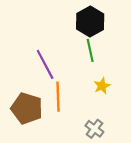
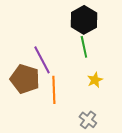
brown pentagon: (27, 108) -> (25, 79), moved

